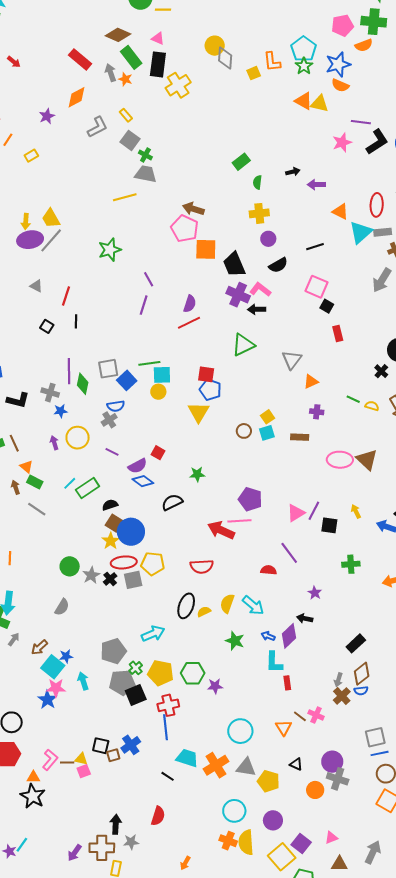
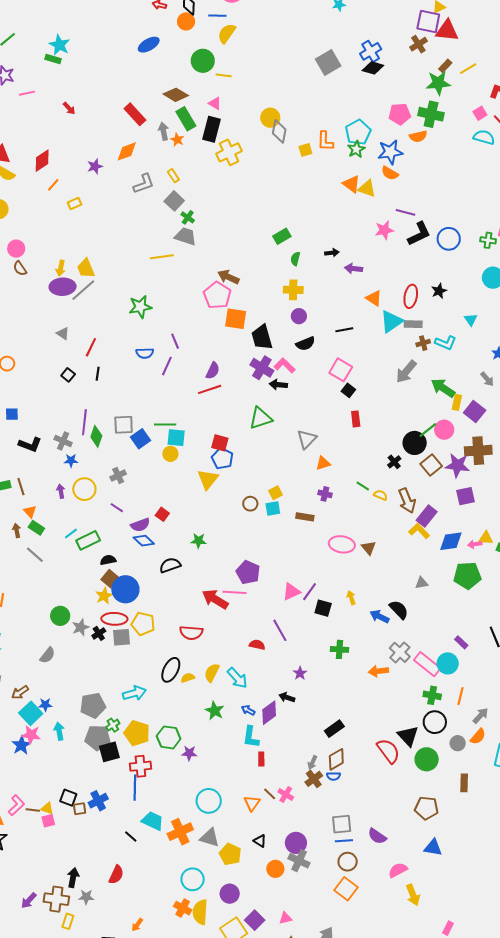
blue semicircle: (116, 406) -> (145, 353), moved
brown triangle: (367, 460) -> (369, 548), size x0.7

